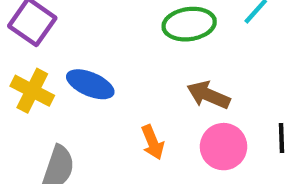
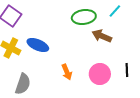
brown arrow: (208, 95) -> (102, 36), moved

